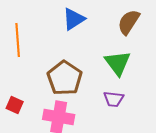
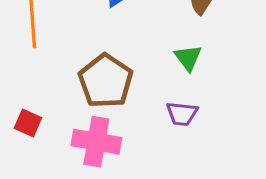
green triangle: (118, 63) -> (188, 58), size x0.7

